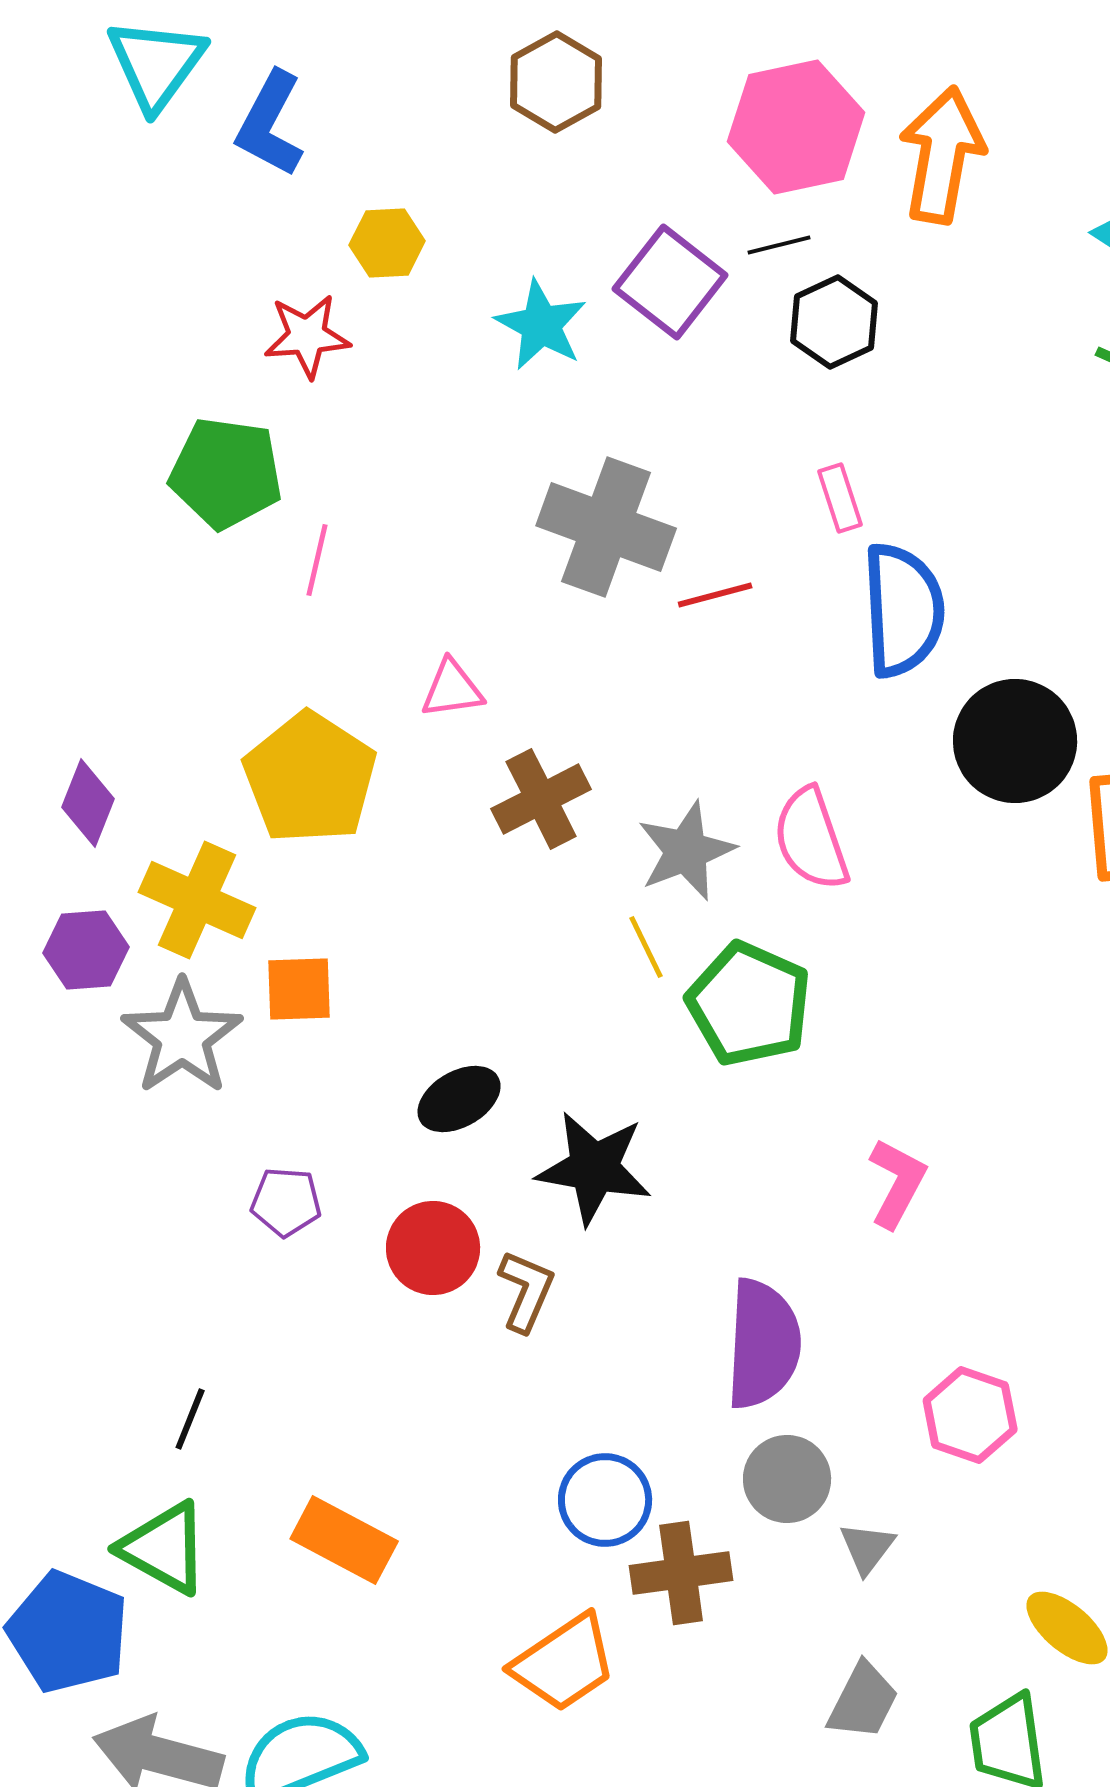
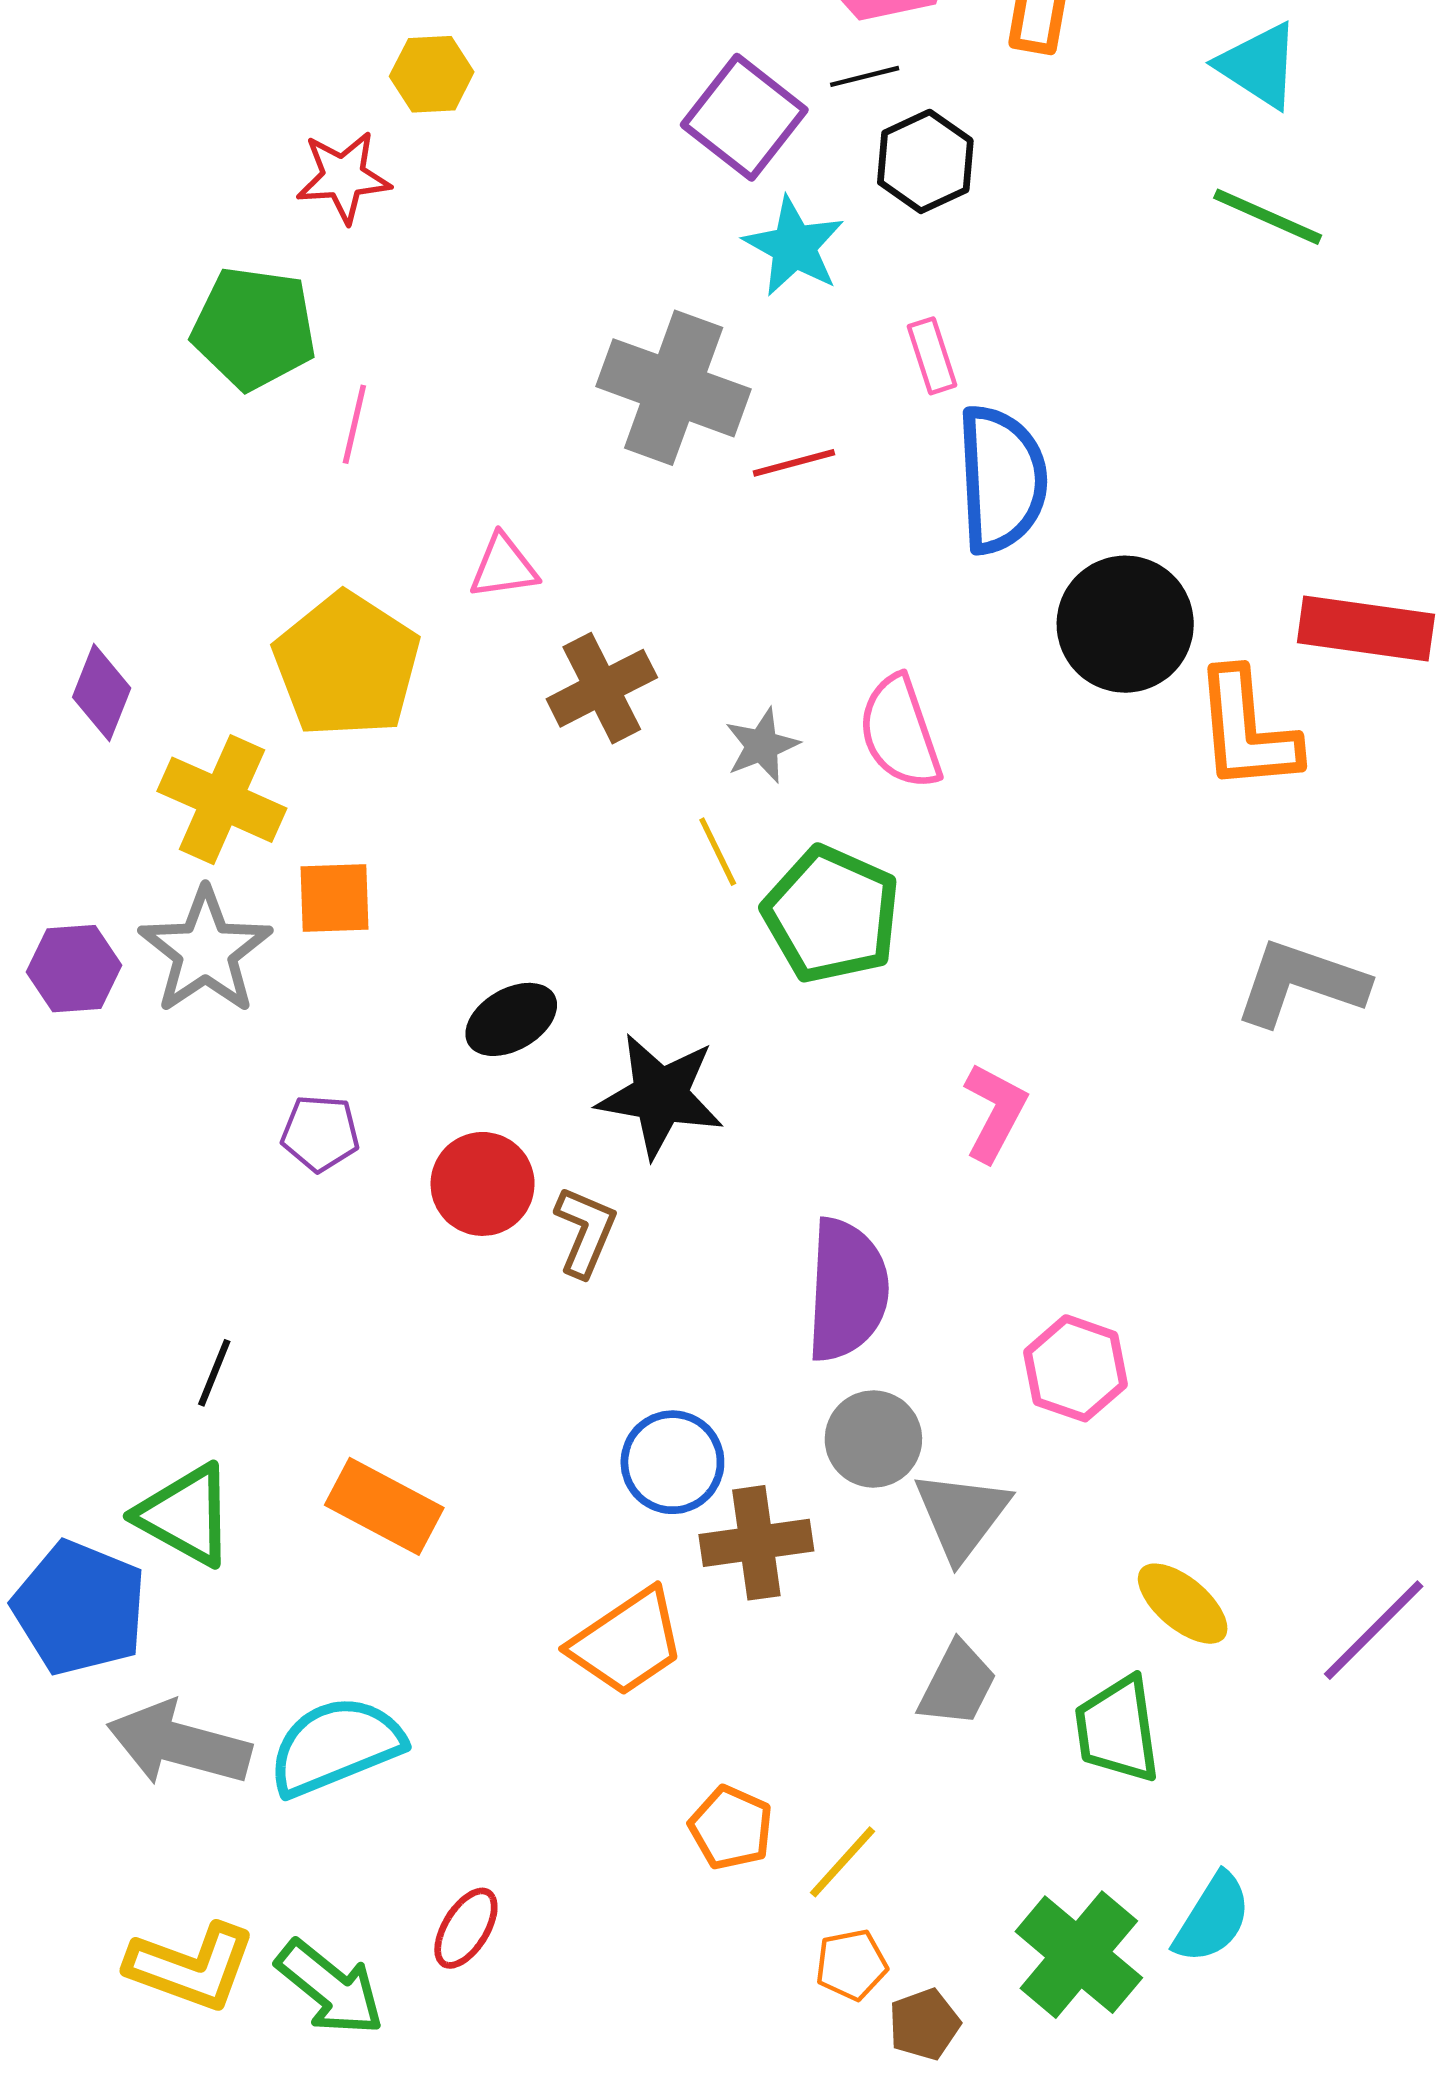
cyan star: (541, 325) -> (794, 246), moved
gray star: (686, 851) -> (762, 746), size x0.7
purple hexagon: (86, 950) -> (74, 969), moved
gray triangle: (867, 1548) -> (962, 1515), size x1.6

